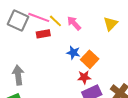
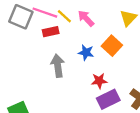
orange square: (90, 59) -> (112, 46), moved
gray arrow: (18, 75) -> (58, 66), moved

